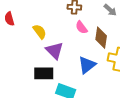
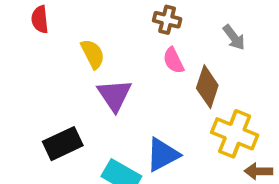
blue triangle: (87, 65) -> (163, 155), moved
black rectangle: (44, 73) -> (63, 144), moved, turned -36

